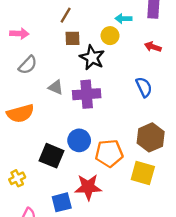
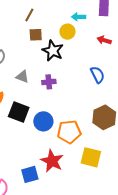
purple cross: (87, 94) -> (49, 82), size x0.6
black square: (52, 156) -> (19, 112), moved
yellow square: (143, 173) -> (91, 157), moved
red star: (88, 187) -> (52, 161), turned 30

